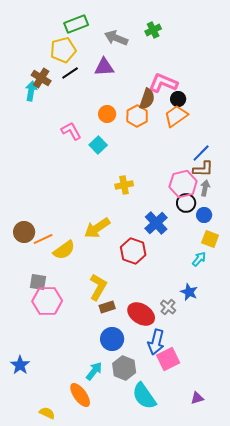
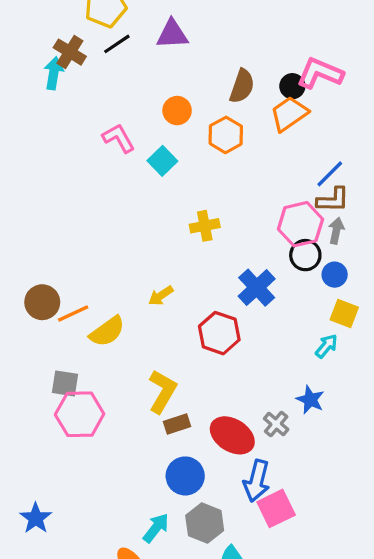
pink L-shape: (163, 83) -> (320, 73), moved
orange hexagon: (137, 116) -> (226, 135), moved
yellow arrow: (97, 228) -> (161, 296), size x0.6

